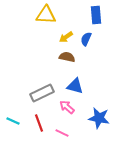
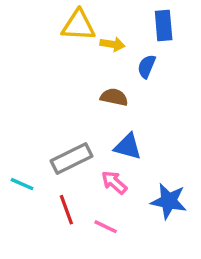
yellow arrow: (66, 37) -> (112, 44), moved, turned -136
cyan line: (13, 121) -> (22, 184), moved

